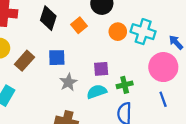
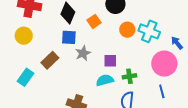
blue square: (57, 58) -> (69, 37), moved
brown rectangle: (24, 61) -> (50, 60), moved
gray star: (68, 82) -> (83, 53), moved

